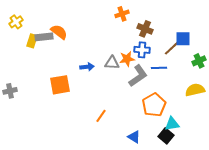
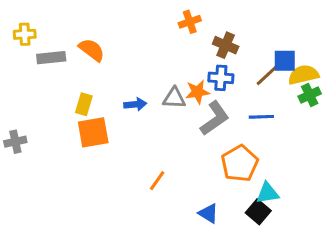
yellow cross: (16, 22) -> (25, 34), turned 32
gray rectangle: (44, 37) -> (51, 58), moved
yellow rectangle: (32, 41) -> (84, 104), moved
blue line: (159, 68) -> (261, 117), moved
yellow semicircle: (195, 90) -> (303, 75), moved

